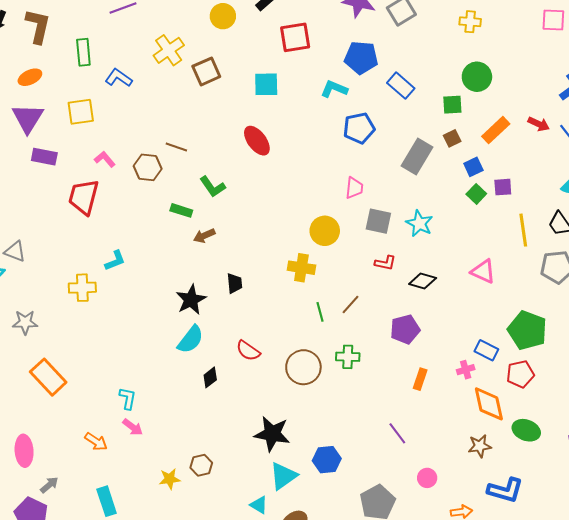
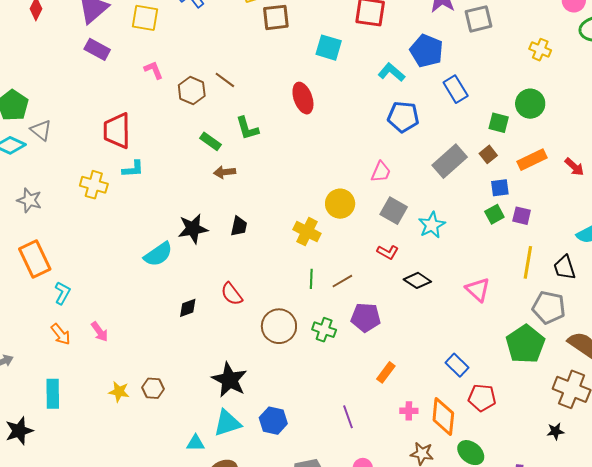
brown square: (452, 138) -> (488, 154), turned -30
red trapezoid: (84, 197) -> (117, 131), moved, turned -33
purple pentagon: (405, 329) -> (366, 317), moved
green pentagon: (527, 330) -> (525, 344), moved
cyan semicircle: (190, 340) -> (158, 254), moved
pink cross: (466, 370) -> (409, 411), moved
cyan L-shape: (128, 398) -> (62, 293), moved
cyan triangle: (259, 505) -> (196, 443), turned -48

